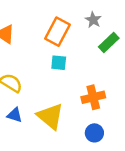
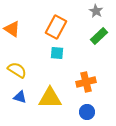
gray star: (93, 20) -> (96, 11), moved
yellow triangle: (50, 116) -> (50, 98), turned -40

